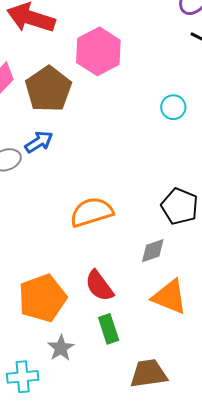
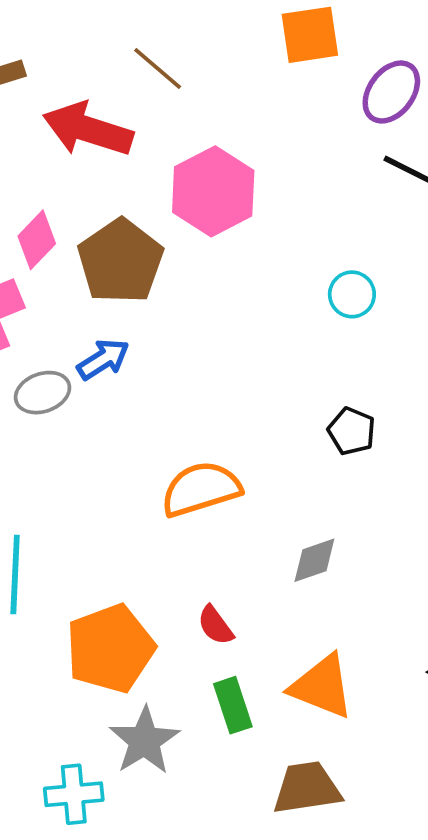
black pentagon: (180, 206) -> (352, 431), moved, size x0.7
red semicircle: (99, 286) -> (215, 625), size x0.7
orange triangle: (170, 297) -> (322, 686), moved
gray star: (61, 348) -> (144, 741), size x1.4

